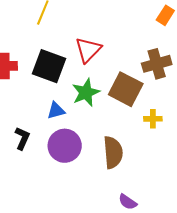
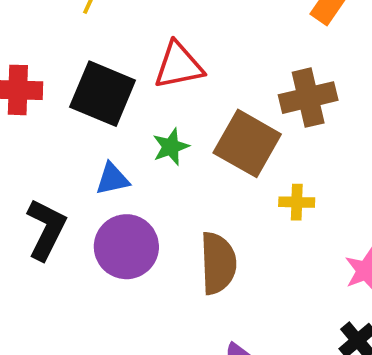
red triangle: (88, 50) -> (179, 65), turned 32
green star: (86, 92) -> (171, 147), size x0.7
black L-shape: (22, 138) -> (46, 229), size x1.4

